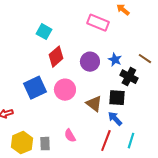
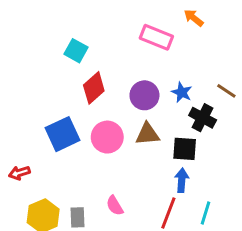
brown triangle: (94, 104) -> (147, 134), moved, turned -42
blue arrow: (115, 119) -> (182, 180), turned 49

